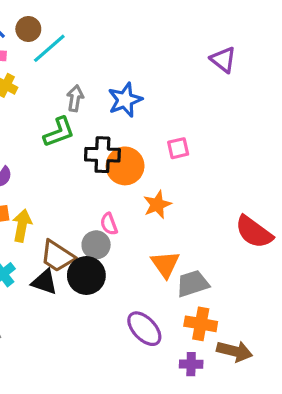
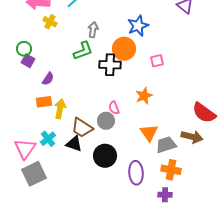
blue star: (125, 100) -> (138, 26), moved
orange circle: (125, 166) -> (124, 49), moved
black circle: (86, 275) -> (105, 156), moved
purple ellipse: (144, 329) -> (136, 173), turned 40
brown arrow: (235, 351) -> (192, 137), moved

